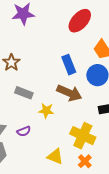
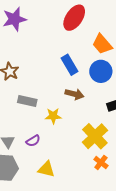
brown arrow: (69, 93) -> (74, 94), size x0.7
yellow cross: (83, 136) -> (95, 136), turned 30
yellow triangle: (55, 157) -> (46, 169), moved

